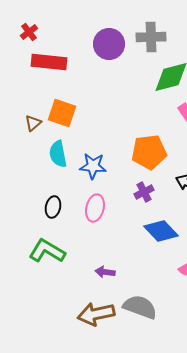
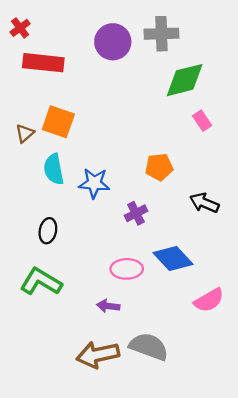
orange pentagon: (149, 152) -> (159, 167), size x0.7
purple cross: (144, 192) -> (136, 213), moved
pink ellipse: (95, 208) -> (127, 269), moved, turned 76

